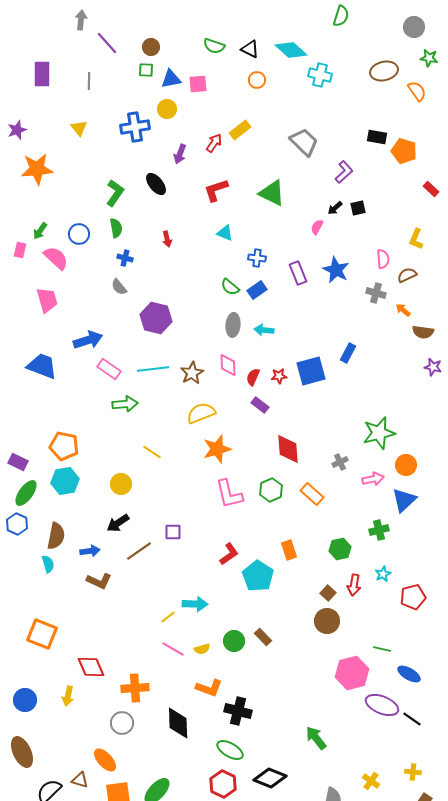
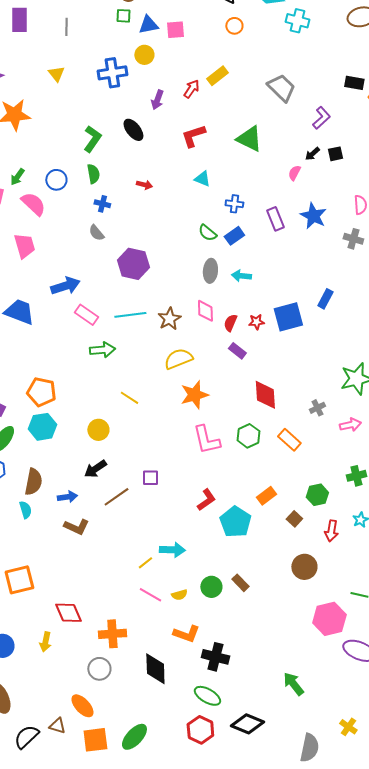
red arrow: (167, 239) -> (144, 185), turned -63
orange rectangle: (289, 550) -> (266, 496), turned 72
brown square: (328, 593) -> (294, 519), moved
orange square: (42, 634) -> (19, 580), turned -36

